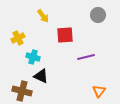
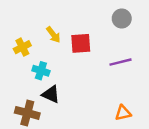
yellow arrow: (43, 16) -> (53, 35), moved
purple line: (86, 57) -> (120, 62), moved
orange triangle: (99, 91) -> (123, 113), turned 40

